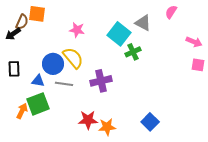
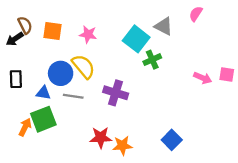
orange square: (37, 14) -> (53, 31), moved
brown semicircle: (22, 22) -> (25, 25), turned -49
pink arrow: (194, 42) -> (203, 78), moved
purple cross: (101, 81) -> (116, 93), turned 30

